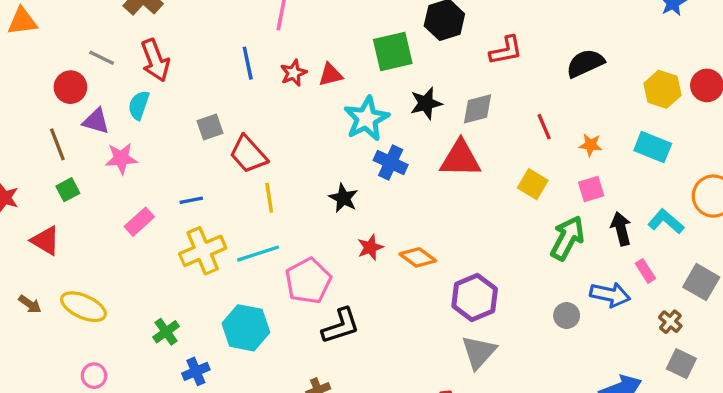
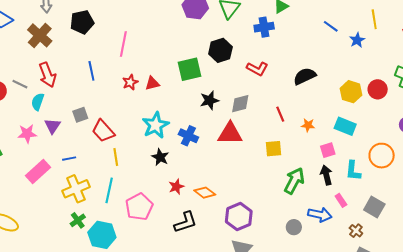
red L-shape: (506, 50) -> (257, 69), turned 40
gray line: (102, 58) -> (20, 84), moved
blue line: (248, 63) -> (91, 71), moved
cyan star: (366, 119) -> (156, 125), moved
purple triangle: (96, 121) -> (52, 126), moved, turned 48
yellow square: (533, 184) -> (273, 149), turned -36
pink square: (591, 189) -> (328, 150), moved
cyan L-shape: (666, 221) -> (353, 171), turned -125
pink rectangle: (139, 222) -> (38, 171), size x1.4
cyan line: (258, 254) -> (109, 190), turned -60
black L-shape: (341, 326) -> (185, 222), moved
green cross: (166, 332) -> (78, 220), moved

